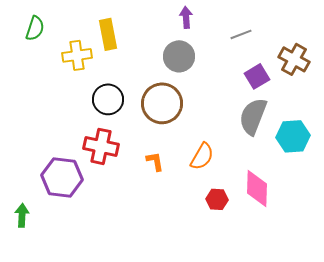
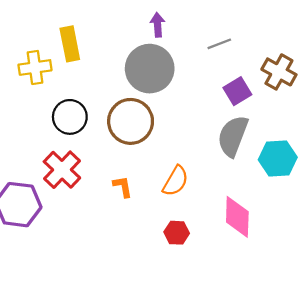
gray circle: (179, 56) -> (150, 69), size x1.4
red cross: (101, 146) -> (62, 170), turned 32
red hexagon: (217, 199) -> (177, 233), moved

